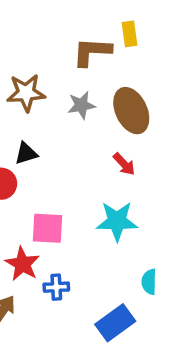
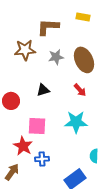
yellow rectangle: (129, 34) -> (83, 17), turned -72
brown L-shape: (92, 52) -> (48, 27), moved
black triangle: (26, 153) -> (43, 90), moved

